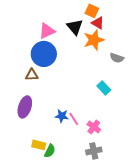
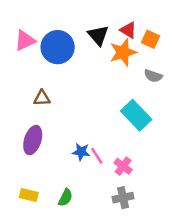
orange square: (92, 11) -> (151, 39), moved
pink triangle: (47, 31) -> (25, 41), moved
blue circle: (44, 54) -> (58, 47), moved
cyan rectangle: (104, 88) -> (136, 115), size x1.6
yellow rectangle: (39, 145) -> (29, 195), moved

